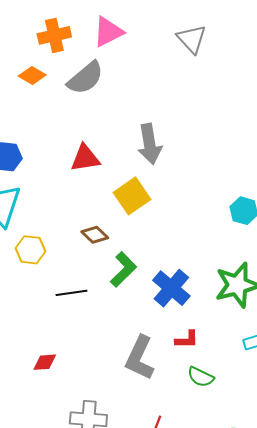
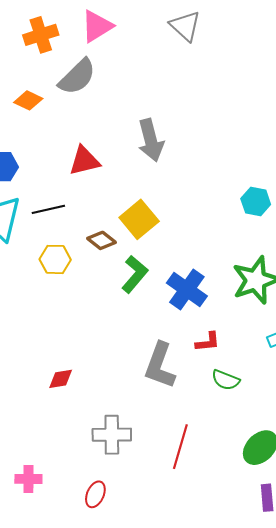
orange diamond: (32, 75) -> (28, 100), moved
yellow square: (132, 196) -> (139, 219), moved
yellow hexagon: (30, 250) -> (55, 259), moved
black line: (72, 293) -> (48, 209), moved

